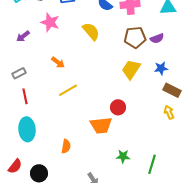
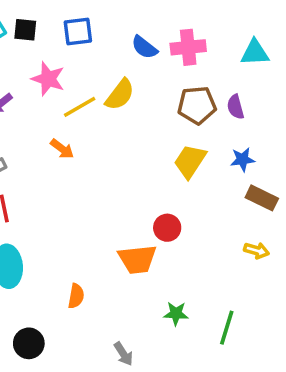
yellow semicircle: (91, 31) -> (120, 95), turned 78
purple semicircle: (157, 38) -> (235, 107), turned 96
yellow line: (68, 90) -> (80, 107), moved
yellow arrow: (169, 112) -> (257, 251), moved, turned 128

